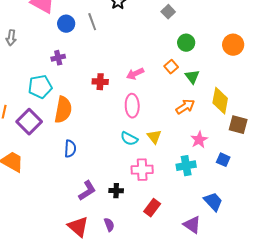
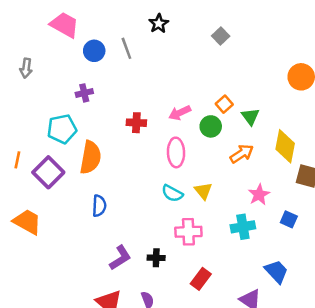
green circle: (186, 43) -> (211, 126), moved

